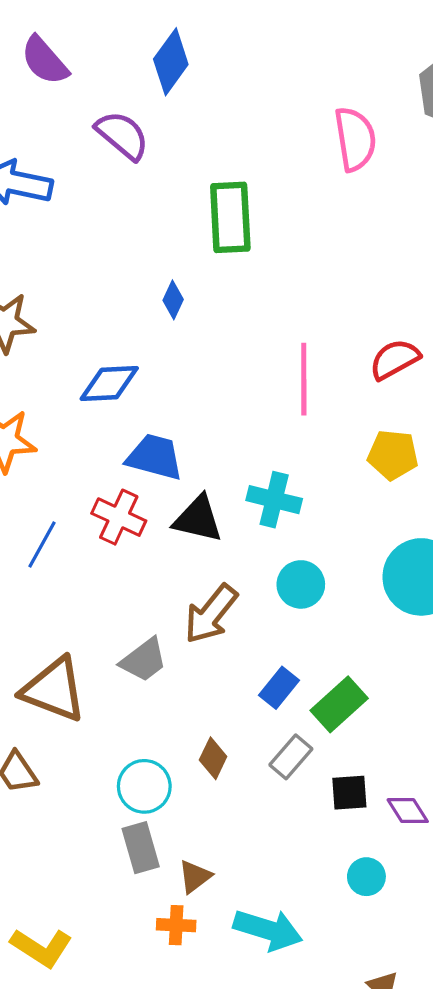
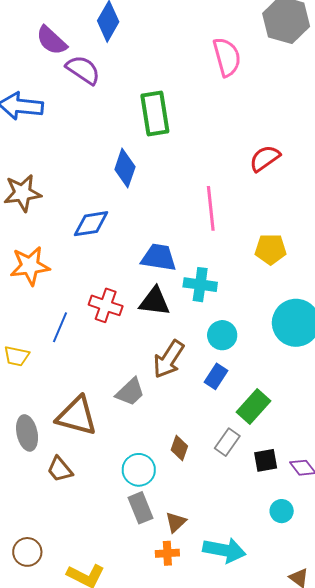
purple semicircle: (45, 61) -> (51, 40), moved
blue diamond: (173, 300) -> (125, 168), size x1.6
red semicircle: (395, 359) -> (265, 158), moved
blue trapezoid: (155, 457) -> (159, 257), moved
blue rectangle: (279, 688) -> (216, 376), moved

